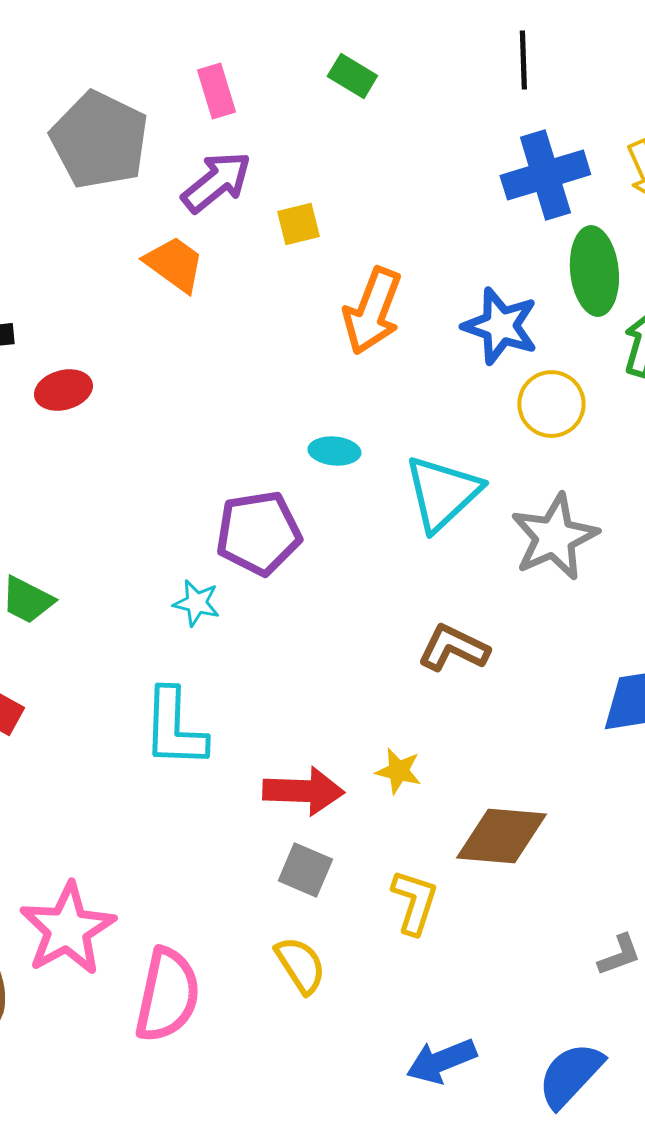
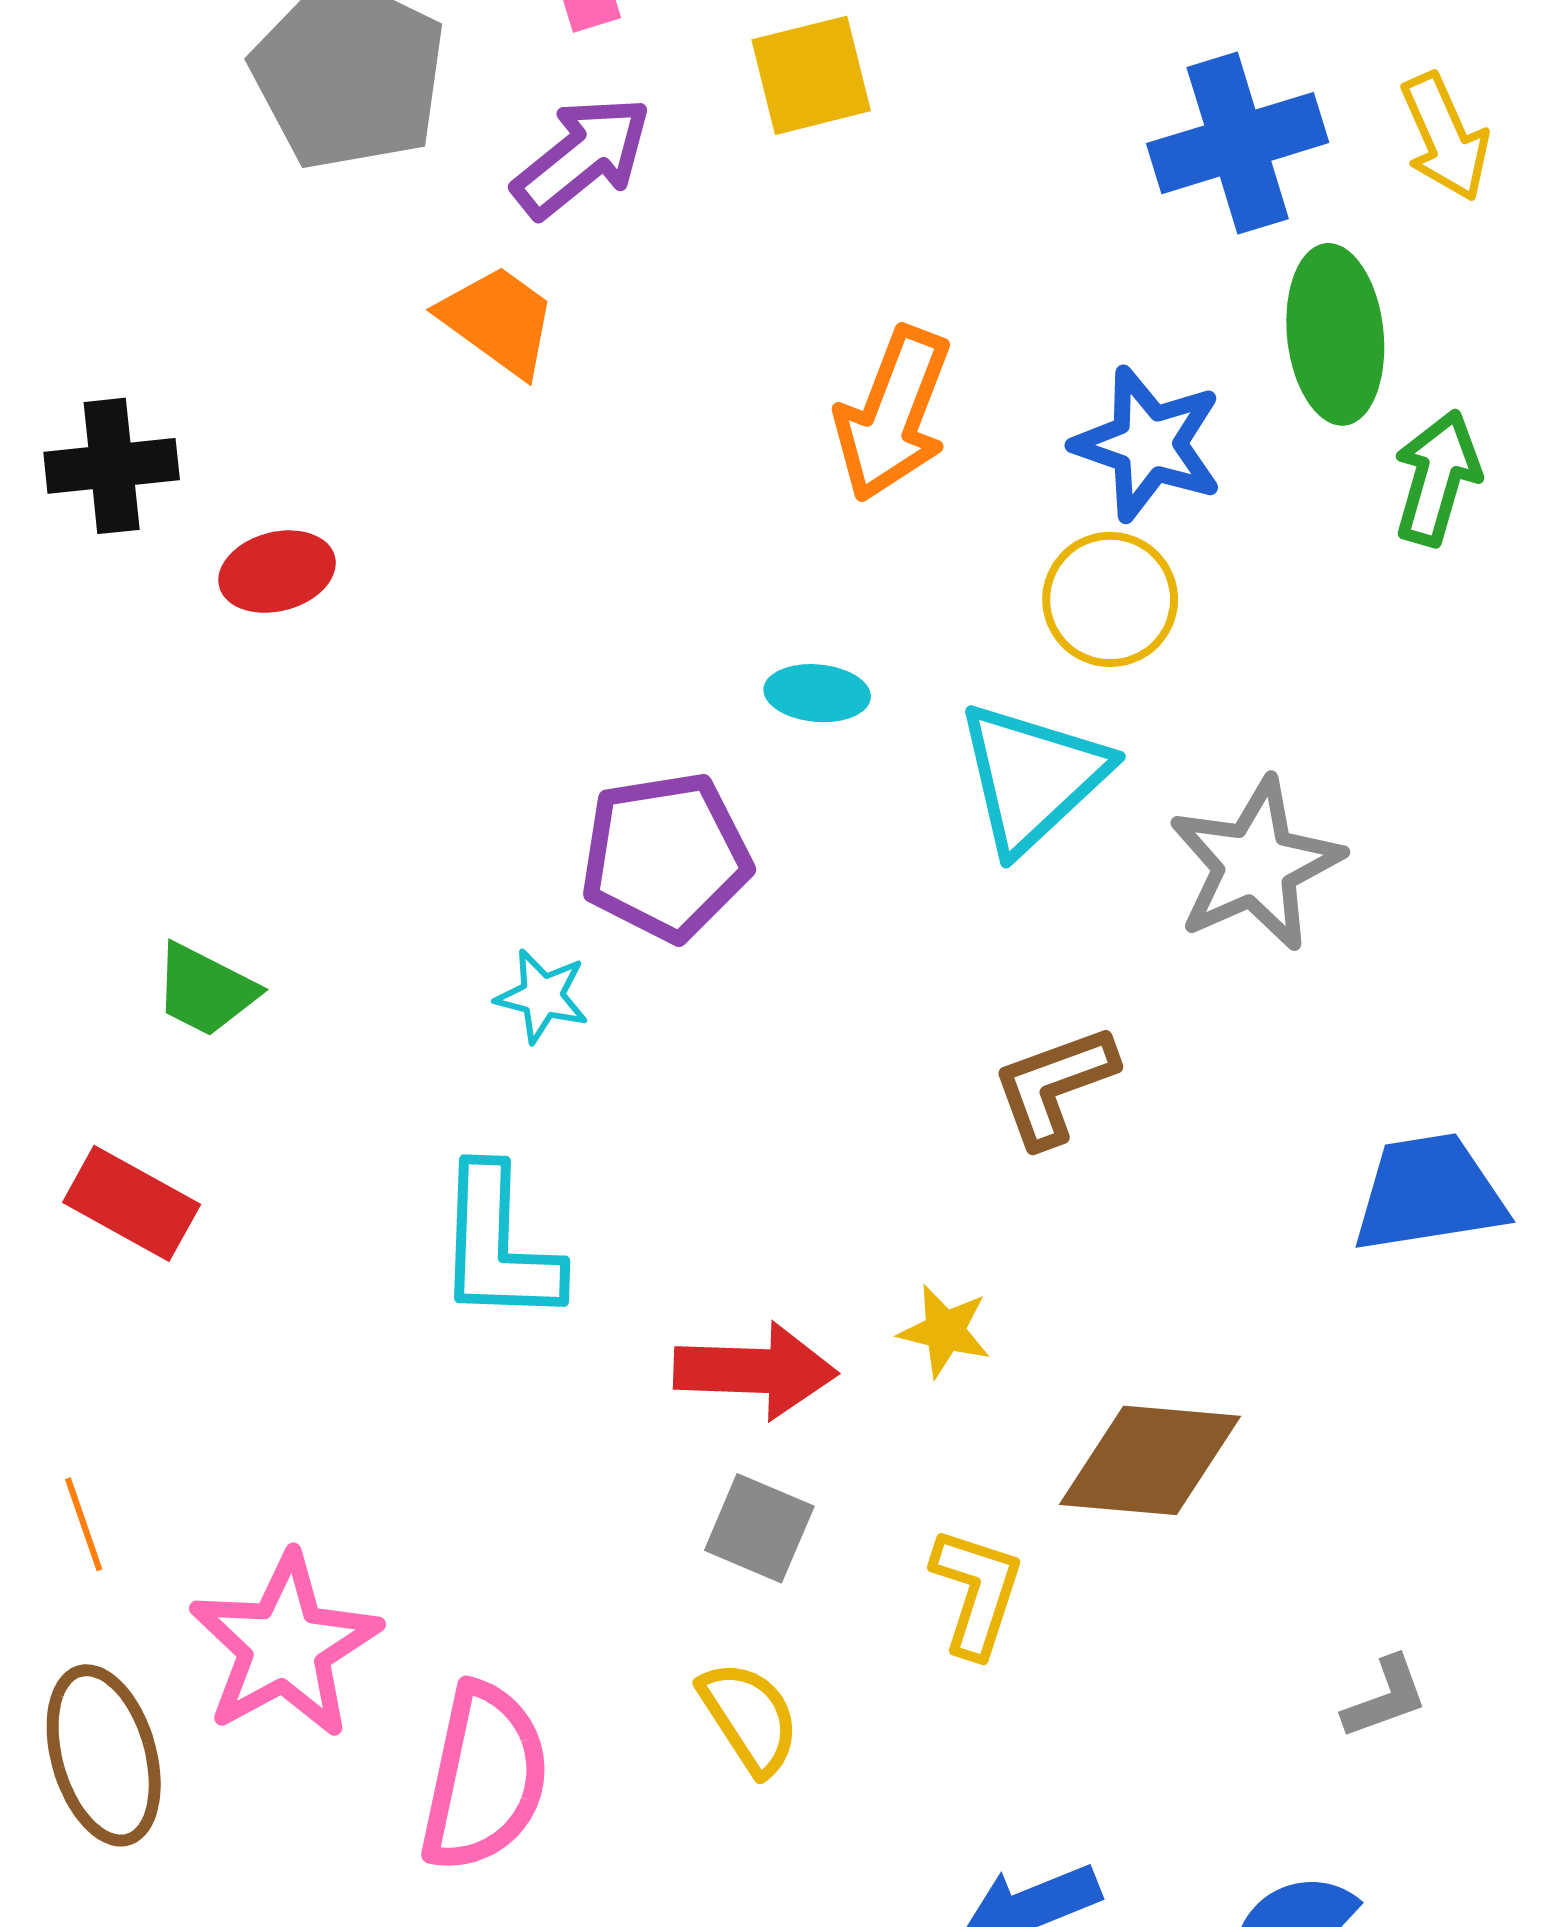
yellow square: (298, 224) -> (811, 75), moved, size x1.4
yellow circle: (551, 404) -> (1110, 599), moved
brown L-shape: (453, 648) -> (1054, 1086), turned -46

